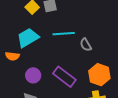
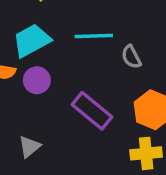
purple circle: (33, 75) -> (37, 80), moved

